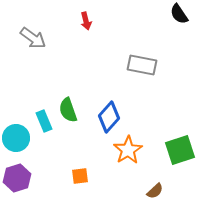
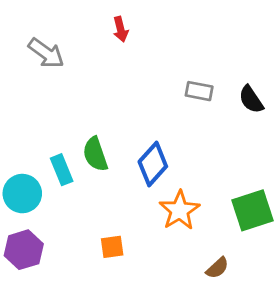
black semicircle: (179, 14) -> (251, 99), moved
gray rectangle: (142, 65) -> (199, 91), size x0.7

